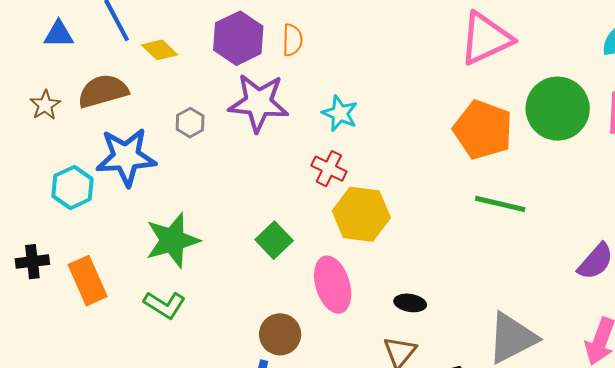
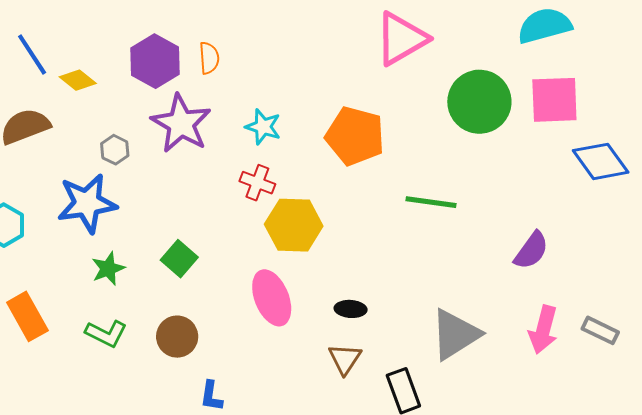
purple star: (259, 103) -> (181, 124), turned 30
orange pentagon: (483, 130) -> (355, 136), moved
blue star: (126, 157) -> (87, 203), moved
green star: (172, 240) -> (108, 269), size x0.6
green square: (274, 240) -> (179, 259), moved
brown circle: (280, 334) -> (177, 337), moved

